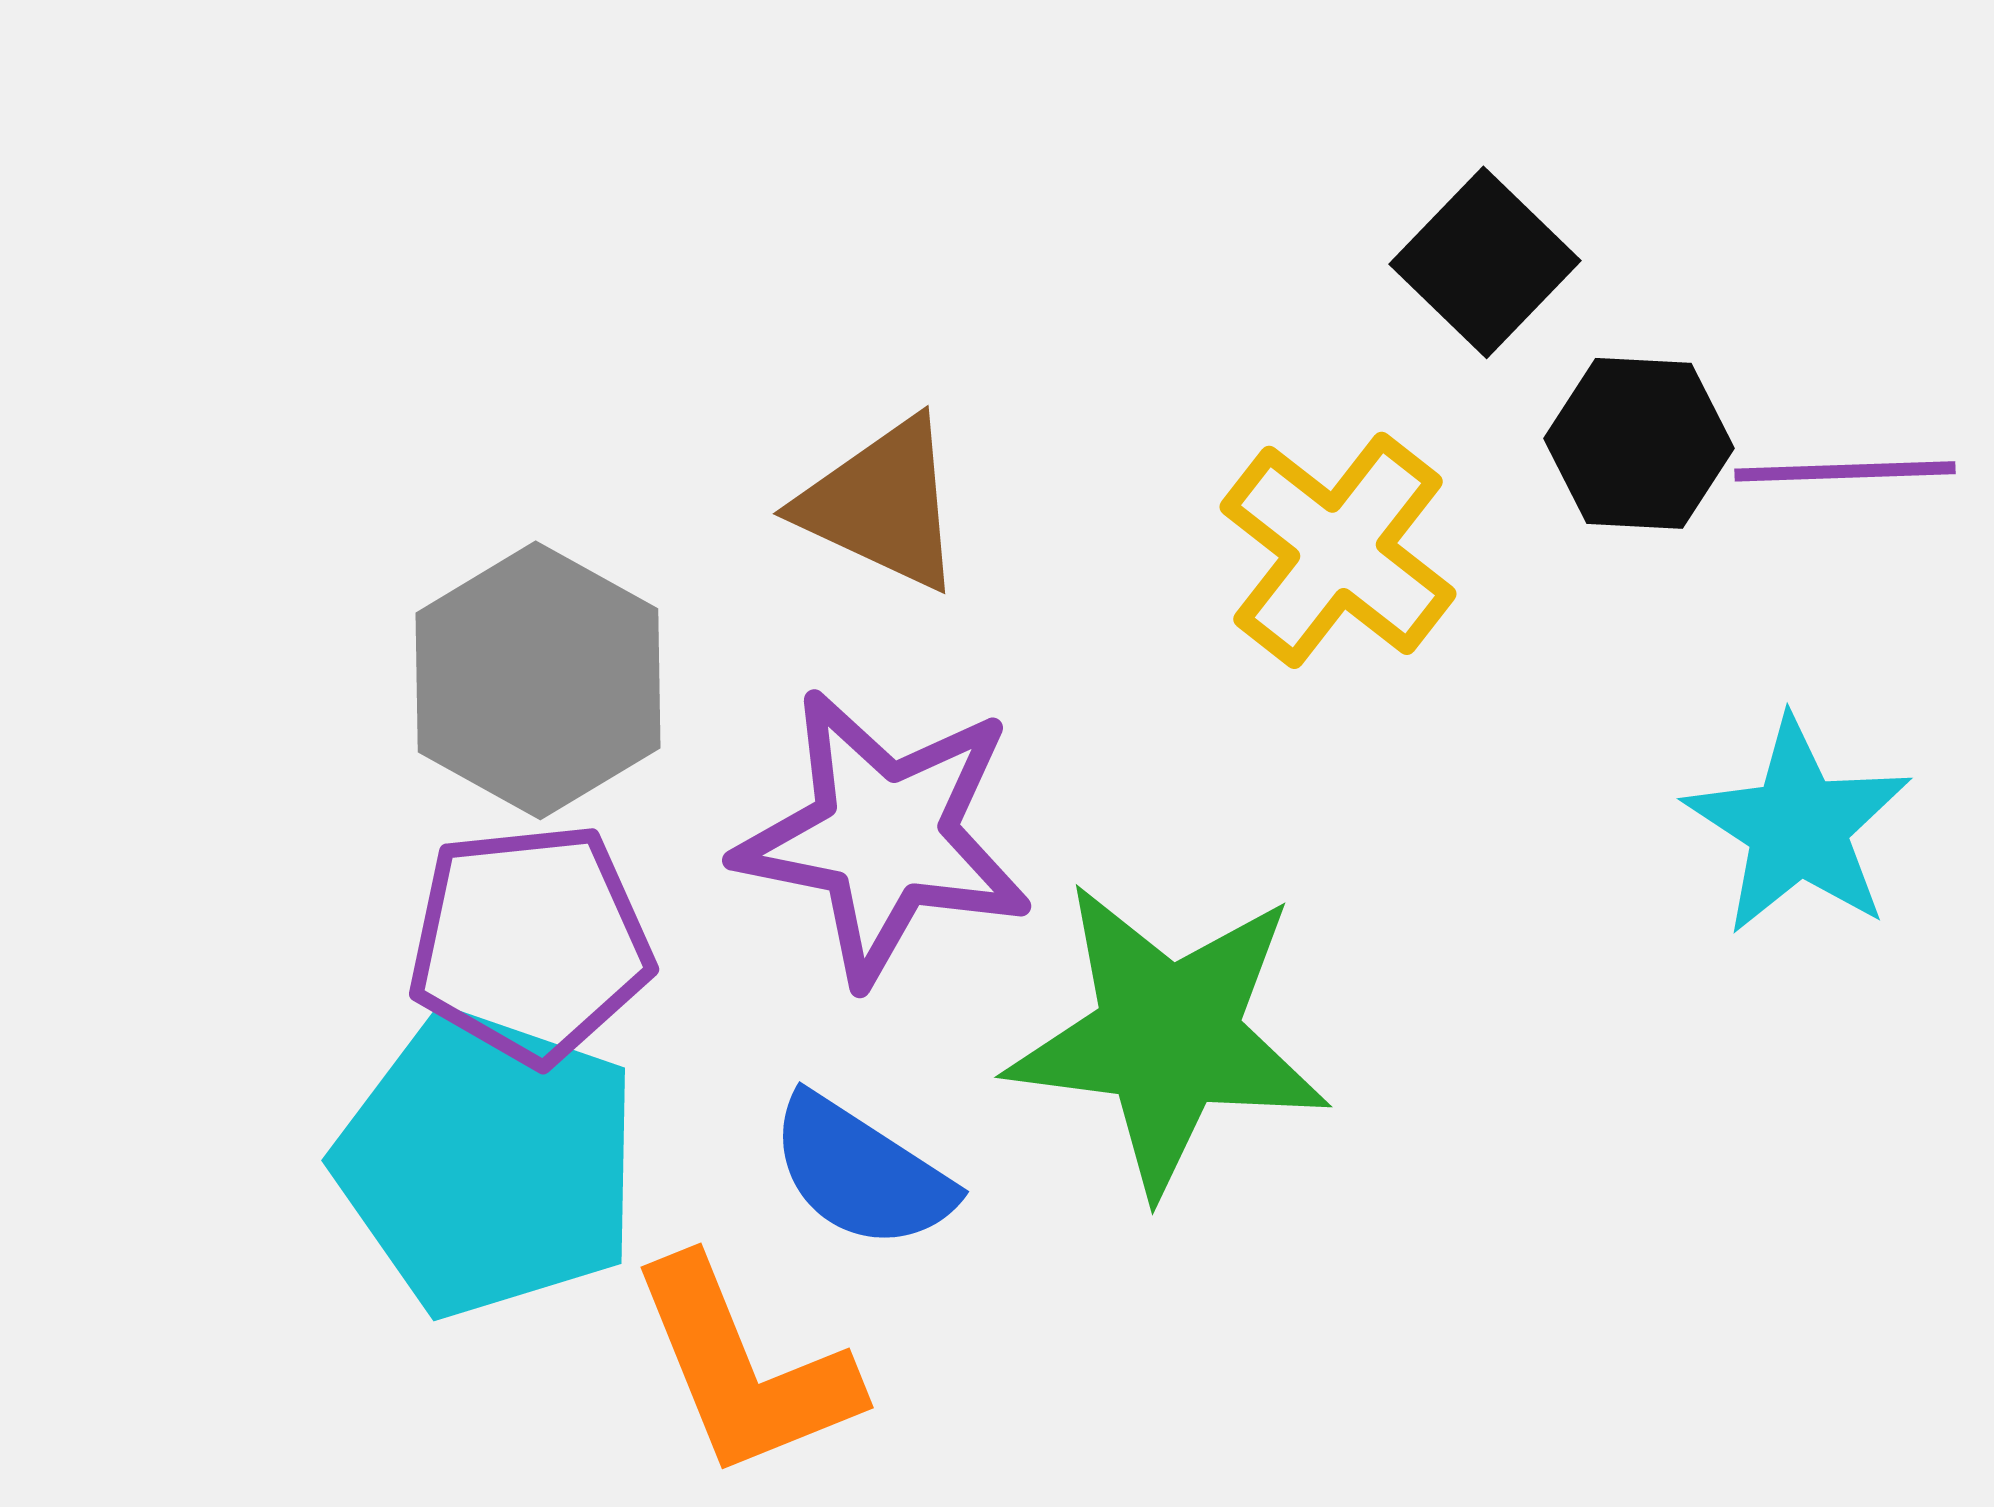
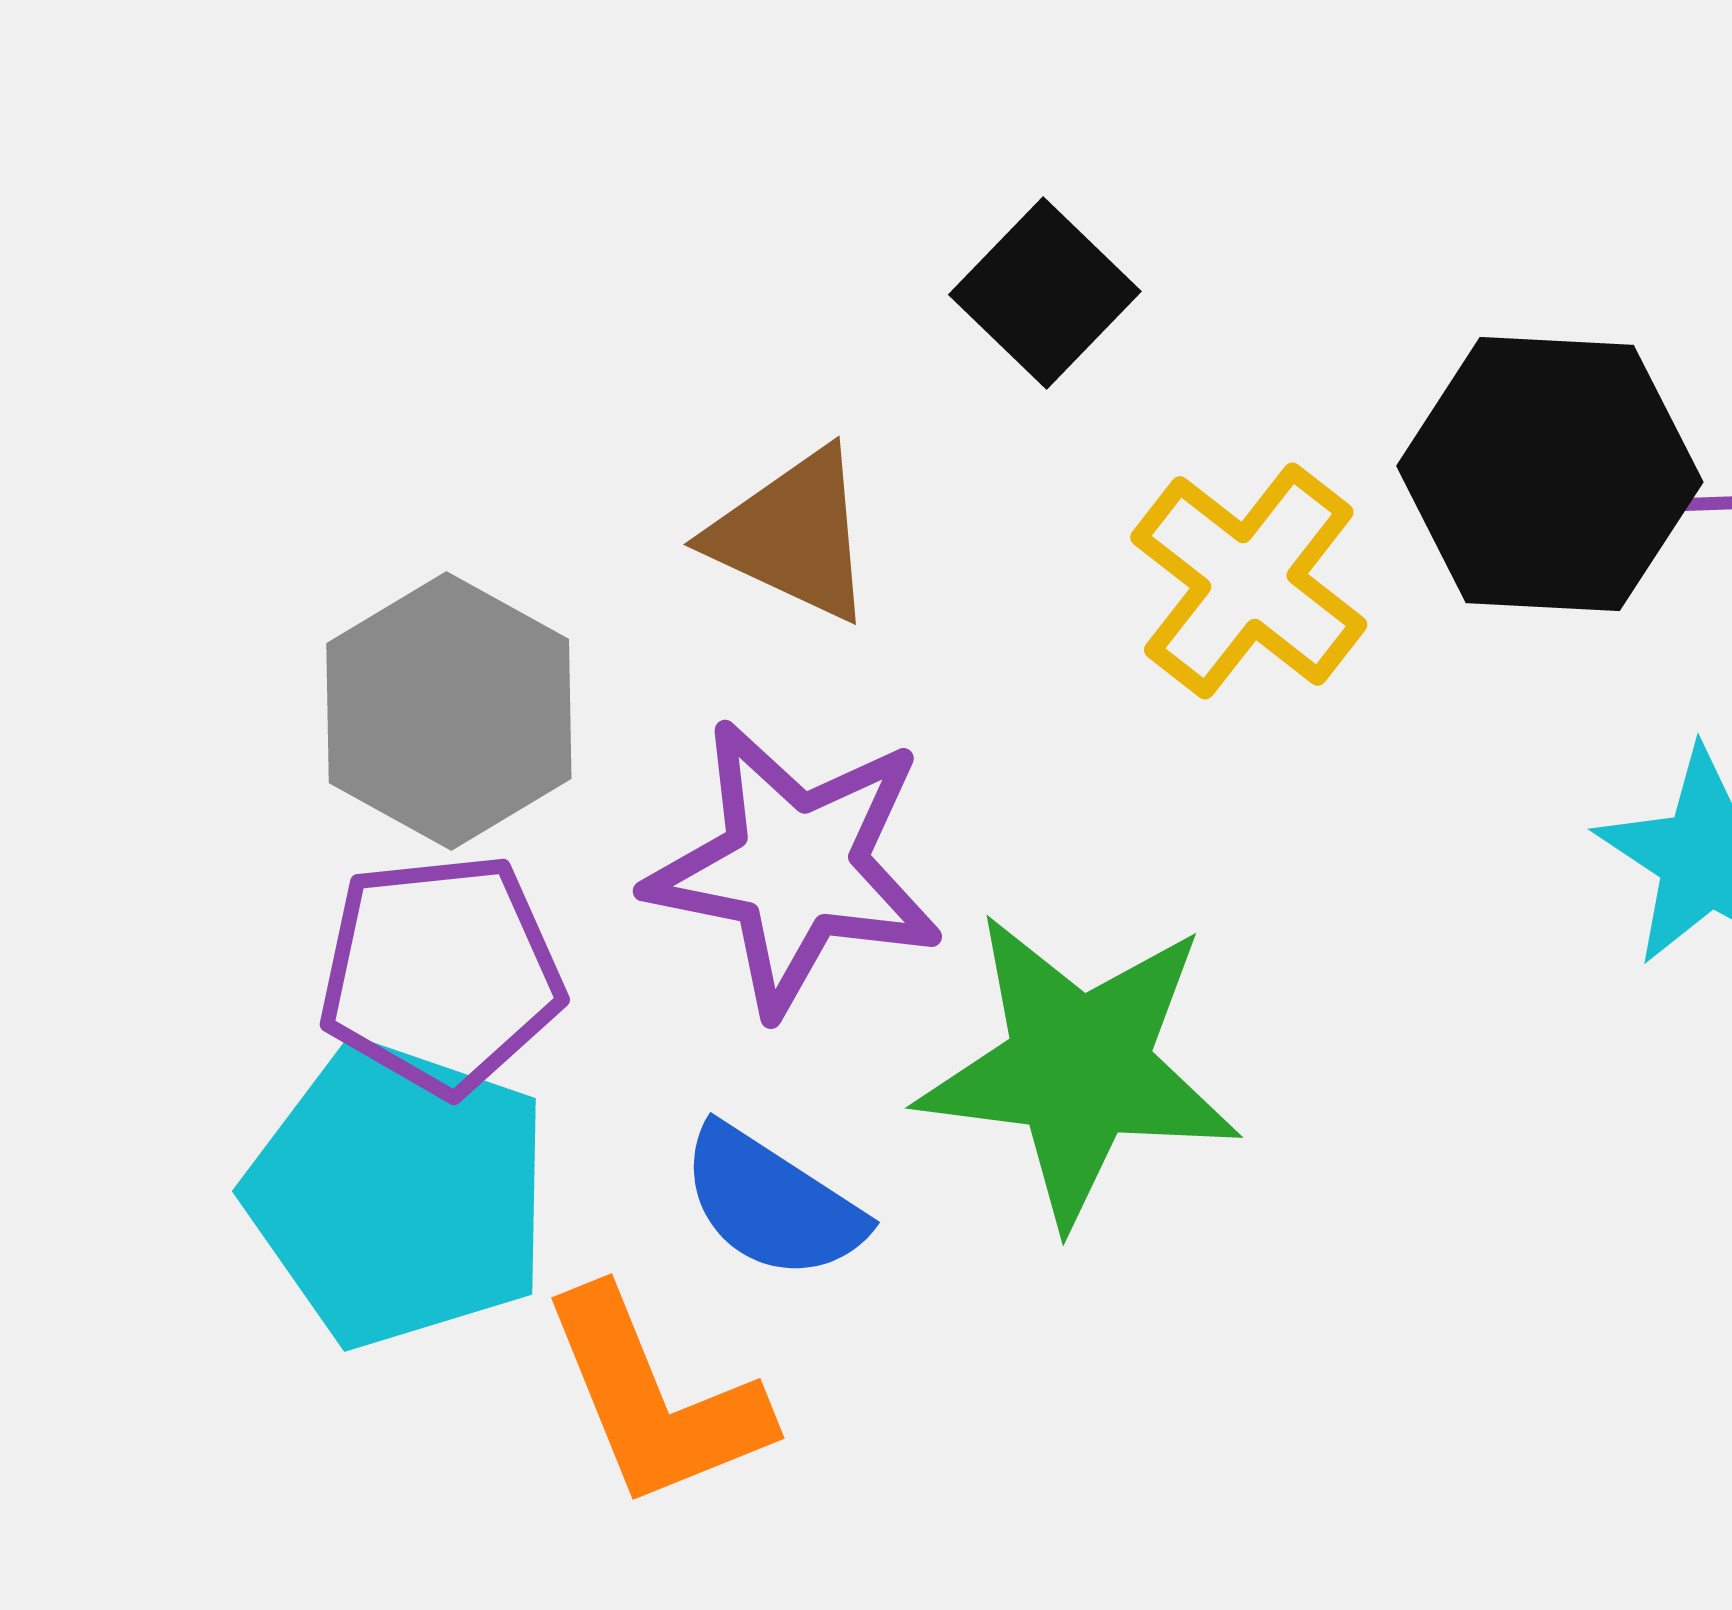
black square: (1485, 262) -> (1045, 293), moved
black hexagon: (1639, 443) -> (1550, 474), size x1.6

